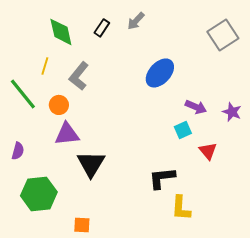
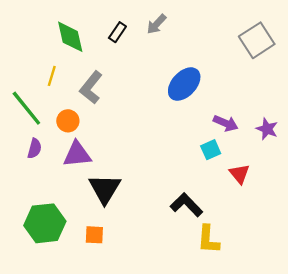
purple semicircle: (18, 151) -> (35, 148), moved
black L-shape: (162, 178) -> (186, 205), turned 52
orange square: (82, 225) -> (94, 235), moved

